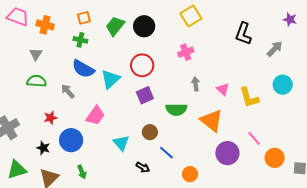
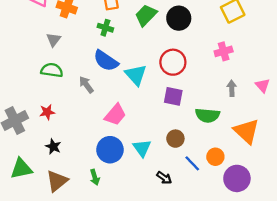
cyan triangle: (110, 79) -> (136, 75), turned -35
pink triangle: (223, 89) -> (263, 85), moved
purple square: (145, 95) -> (173, 96), turned 30
red star: (50, 118) -> (47, 112), moved
blue circle: (71, 140) -> (110, 150), moved
purple circle: (227, 153) -> (237, 178), moved
orange circle: (190, 174) -> (215, 157), moved

